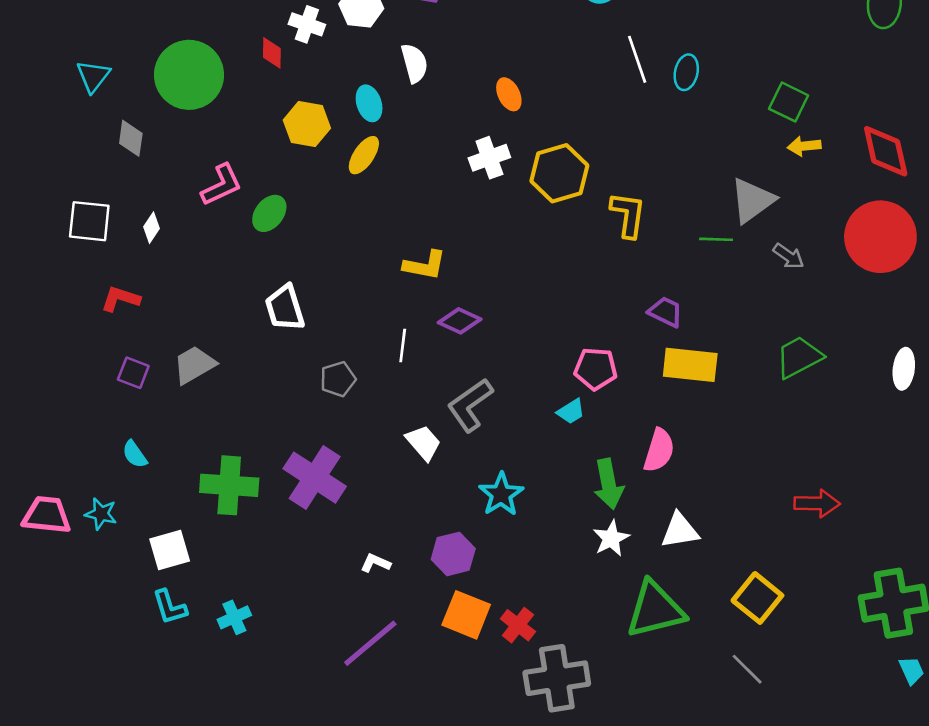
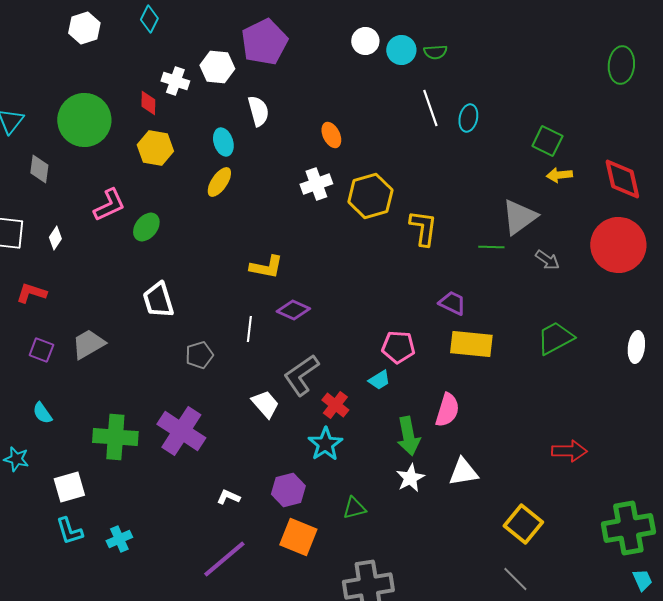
yellow hexagon: (307, 124) -> (155, 148), moved
green triangle: (655, 610) -> (354, 508), moved, size x0.5
red cross: (518, 625) -> (335, 405), moved

